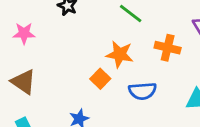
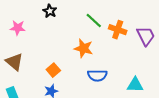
orange cross: (168, 48) -> (118, 30), moved
orange square: (100, 79) -> (53, 70), moved

